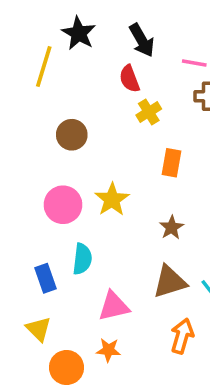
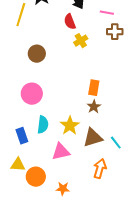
orange rectangle: (172, 163) -> (94, 88), moved
yellow star: (112, 199) -> (70, 126), moved
yellow triangle: (38, 329) -> (18, 165), turned -42
orange star: (108, 350) -> (63, 189), moved
orange circle: (66, 367) -> (36, 177), moved

